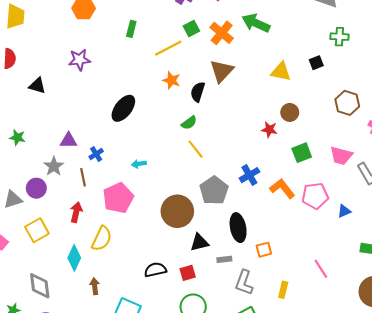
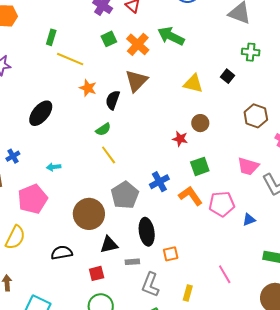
yellow line: (168, 48) -> (70, 59), moved, turned 48
black square: (316, 63) -> (228, 76), turned -32
green square: (302, 153) -> (200, 166), moved
black semicircle: (155, 270) -> (62, 253), moved

